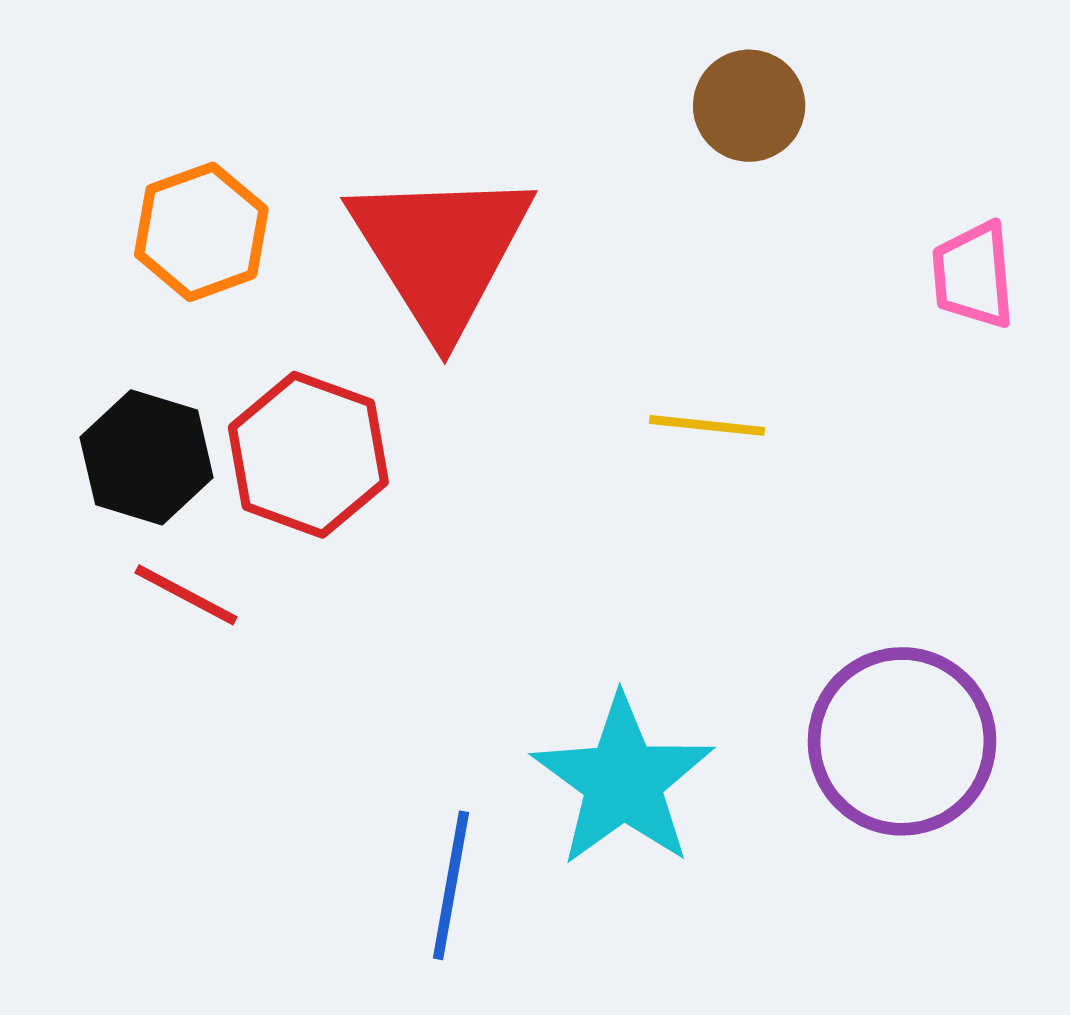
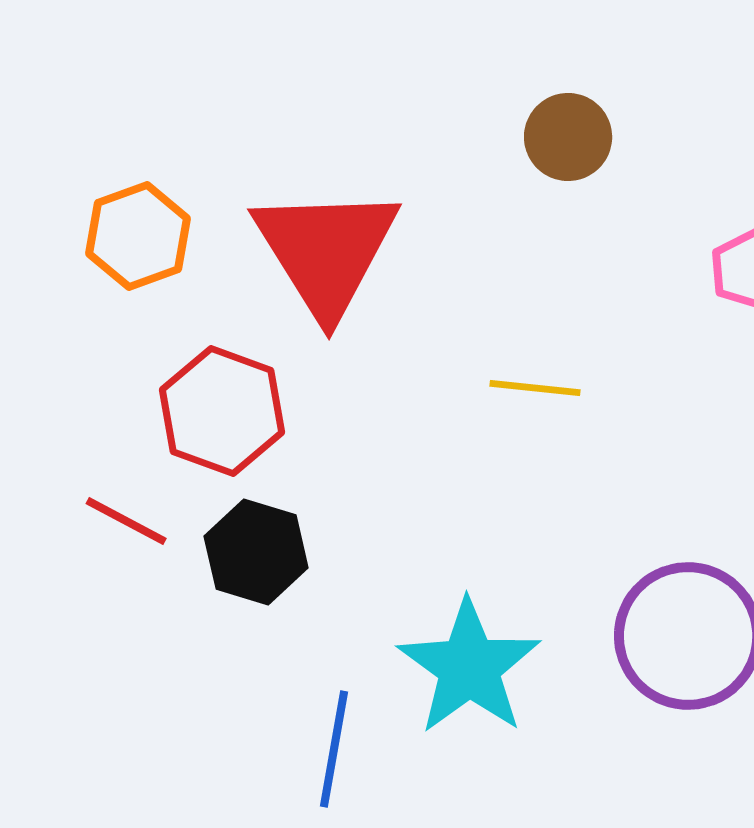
black hexagon: (147, 457) -> (256, 552), moved

